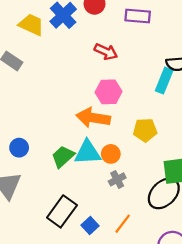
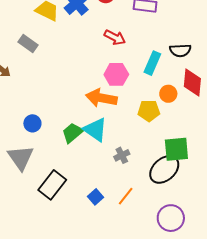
cyan rectangle: (164, 81) -> (152, 63), moved
cyan triangle: (88, 152) -> (95, 130), turned 36
orange circle: (111, 154) -> (168, 94), moved
black rectangle: (62, 211) -> (52, 185), moved

